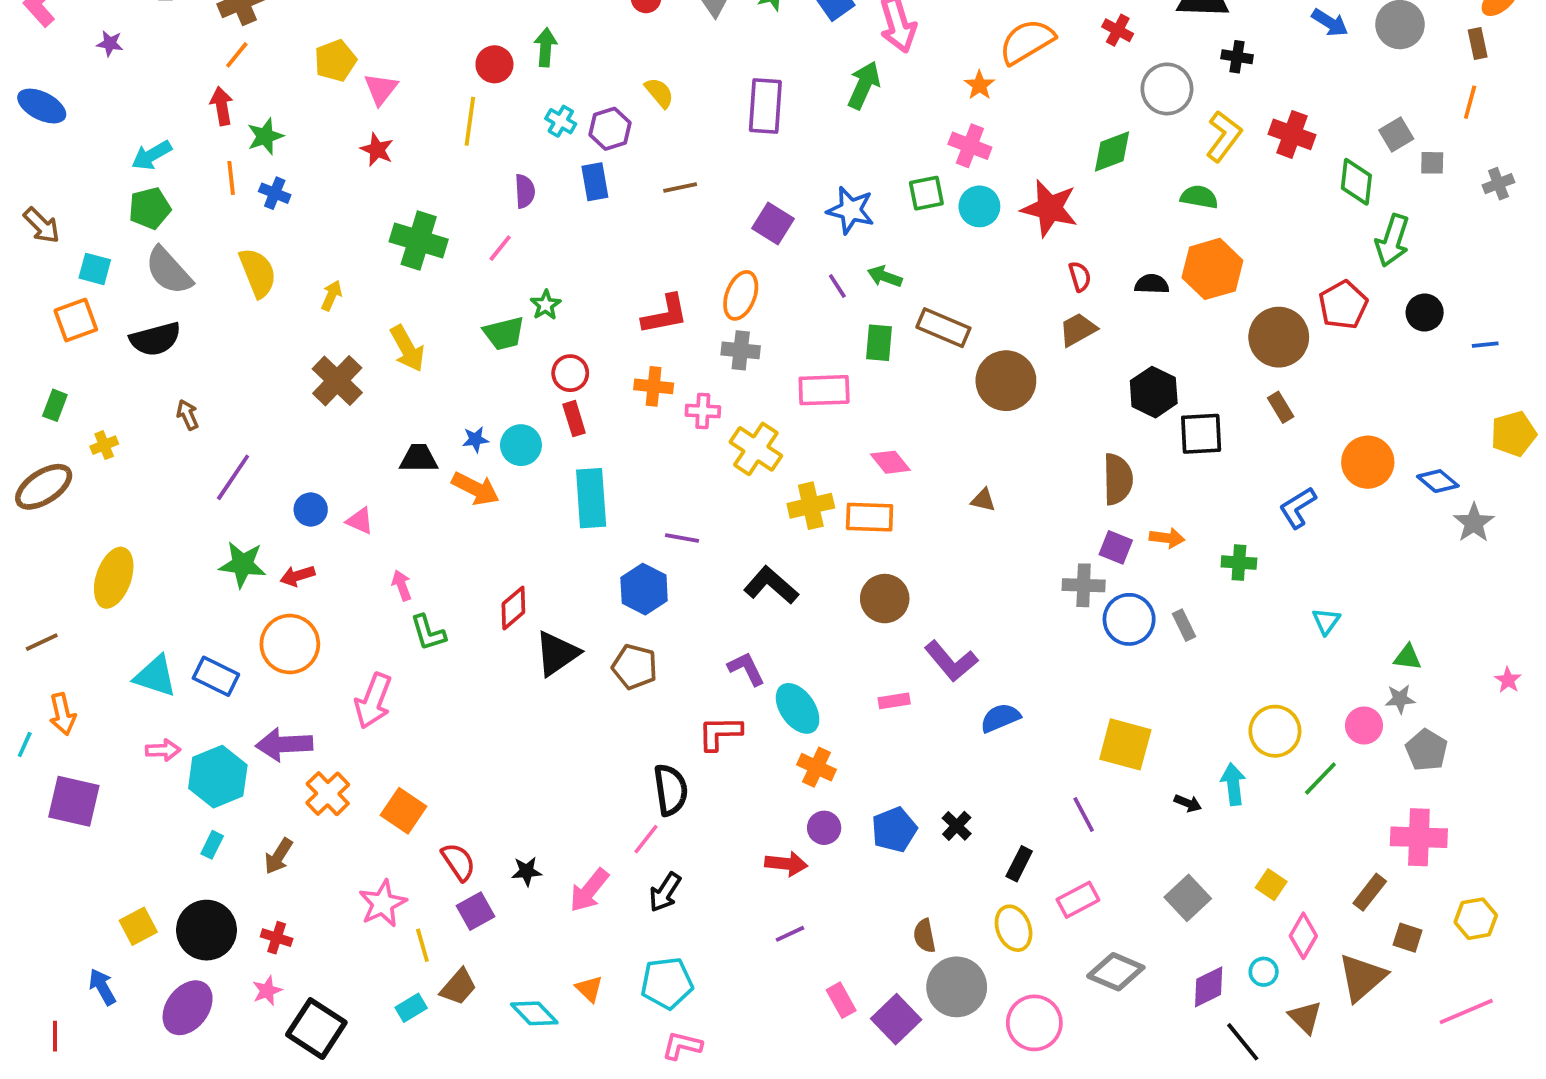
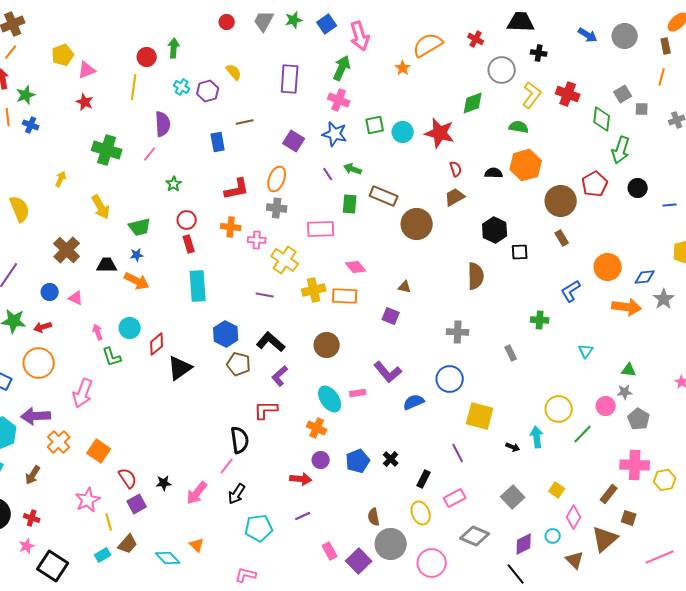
pink triangle: (381, 89) -> (87, 70), turned 30
pink cross: (970, 146) -> (339, 100), moved
blue rectangle: (595, 182) -> (218, 142), moved
purple semicircle: (525, 191) -> (163, 124), size x1.4
yellow semicircle: (258, 273) -> (20, 209), moved
green trapezoid: (504, 333) -> (140, 227), moved
brown cross: (337, 381) -> (67, 250), moved
black square: (1201, 434) -> (520, 252), size x0.7
cyan circle: (521, 445) -> (130, 328), moved
blue diamond: (1438, 481) -> (645, 277), turned -45
purple line: (682, 538) -> (265, 295), moved
orange arrow: (1167, 538) -> (627, 307), moved, size x1.6
purple square: (1116, 547) -> (391, 316), moved
black L-shape: (771, 585) -> (271, 342), moved
brown circle: (885, 599) -> (327, 345), moved
blue circle: (1129, 619) -> (450, 379), moved
brown pentagon: (635, 667) -> (239, 364), moved
purple L-shape: (746, 669) -> (280, 376), turned -105
cyan ellipse: (798, 708) -> (330, 399), moved
yellow hexagon: (1476, 919) -> (665, 480), moved
cyan pentagon: (667, 983) -> (259, 528), moved
black line: (1243, 1042) -> (516, 574), moved

